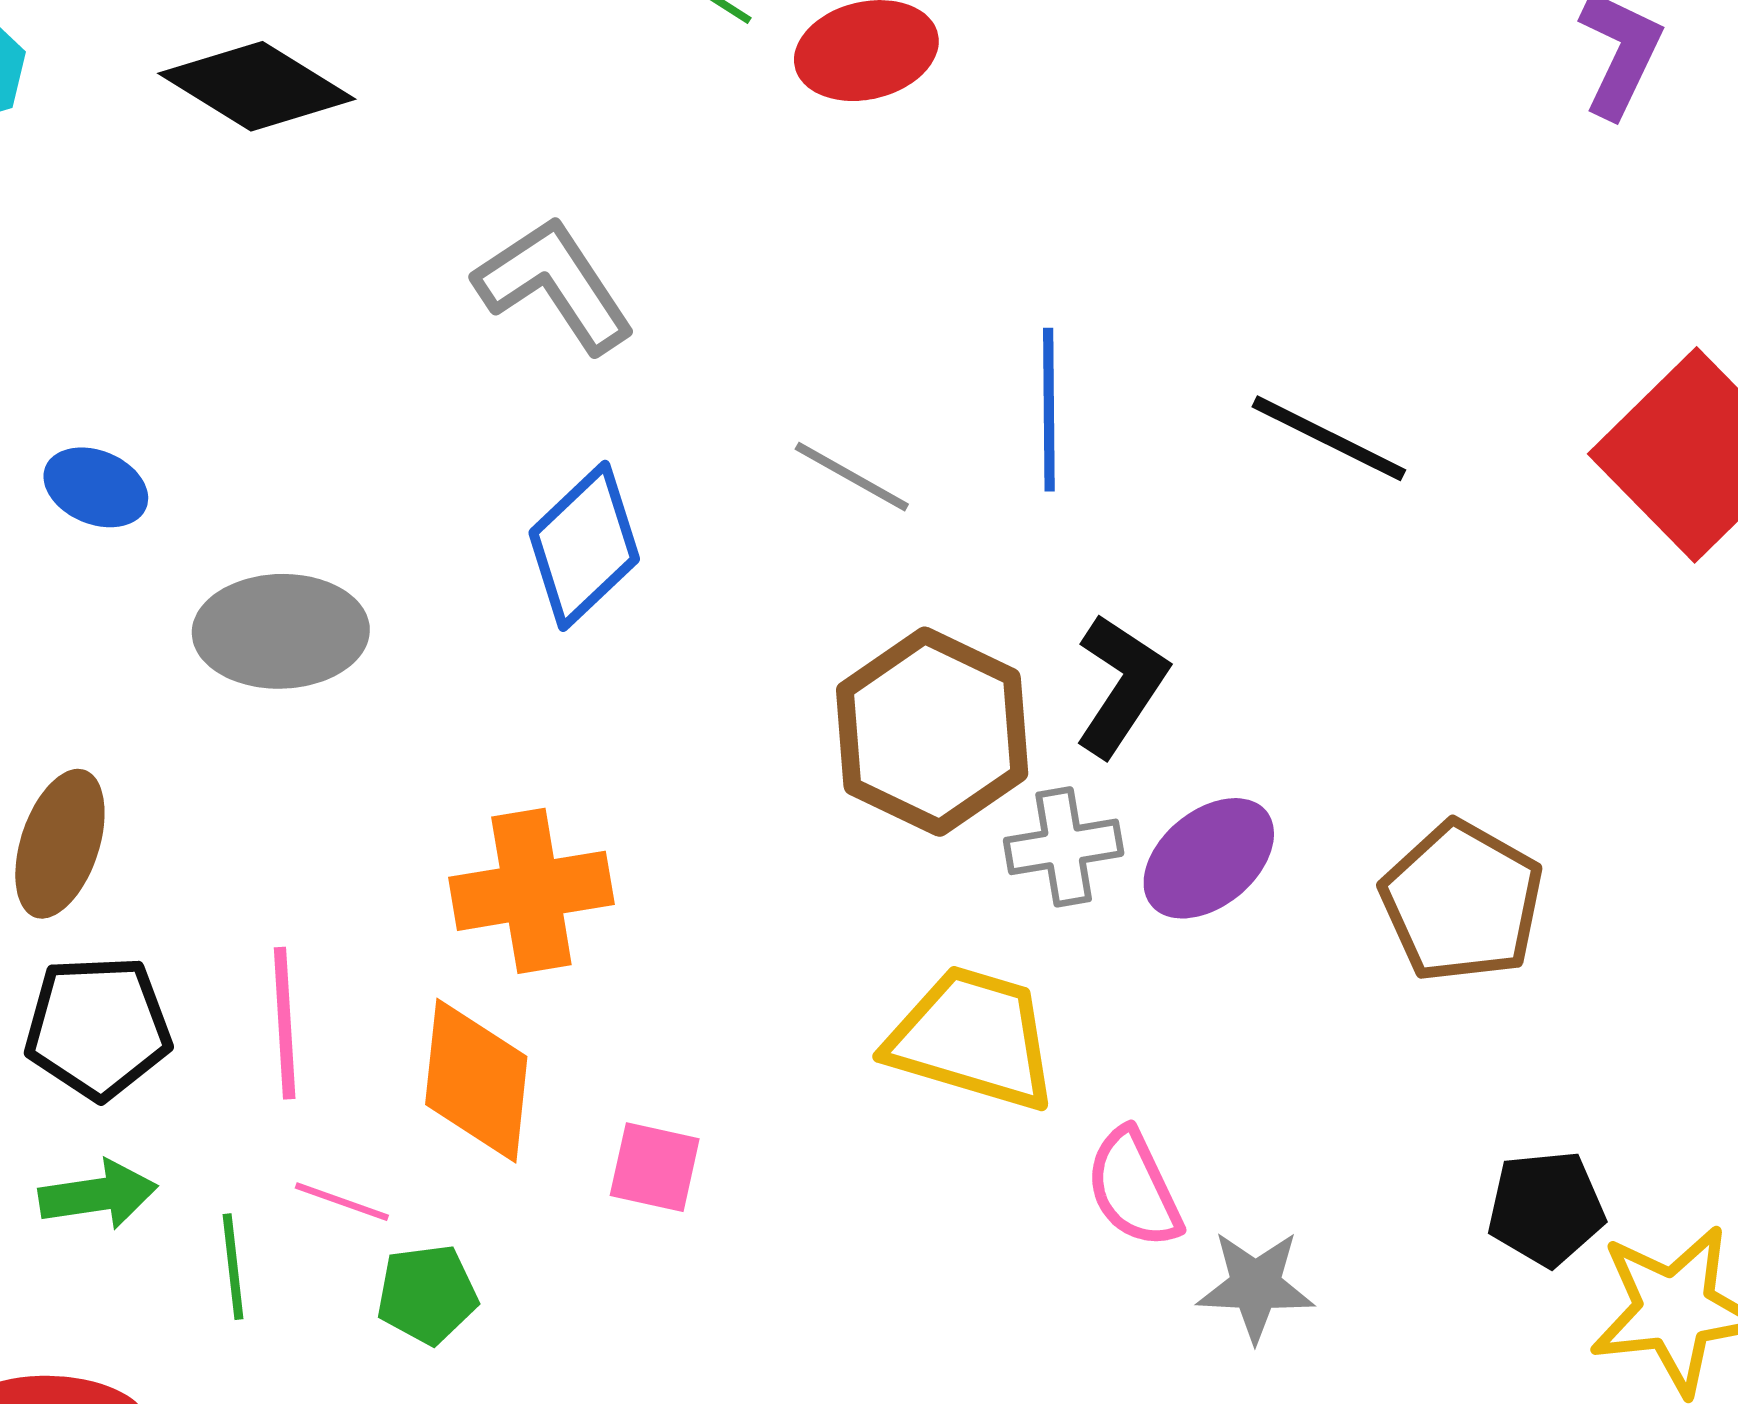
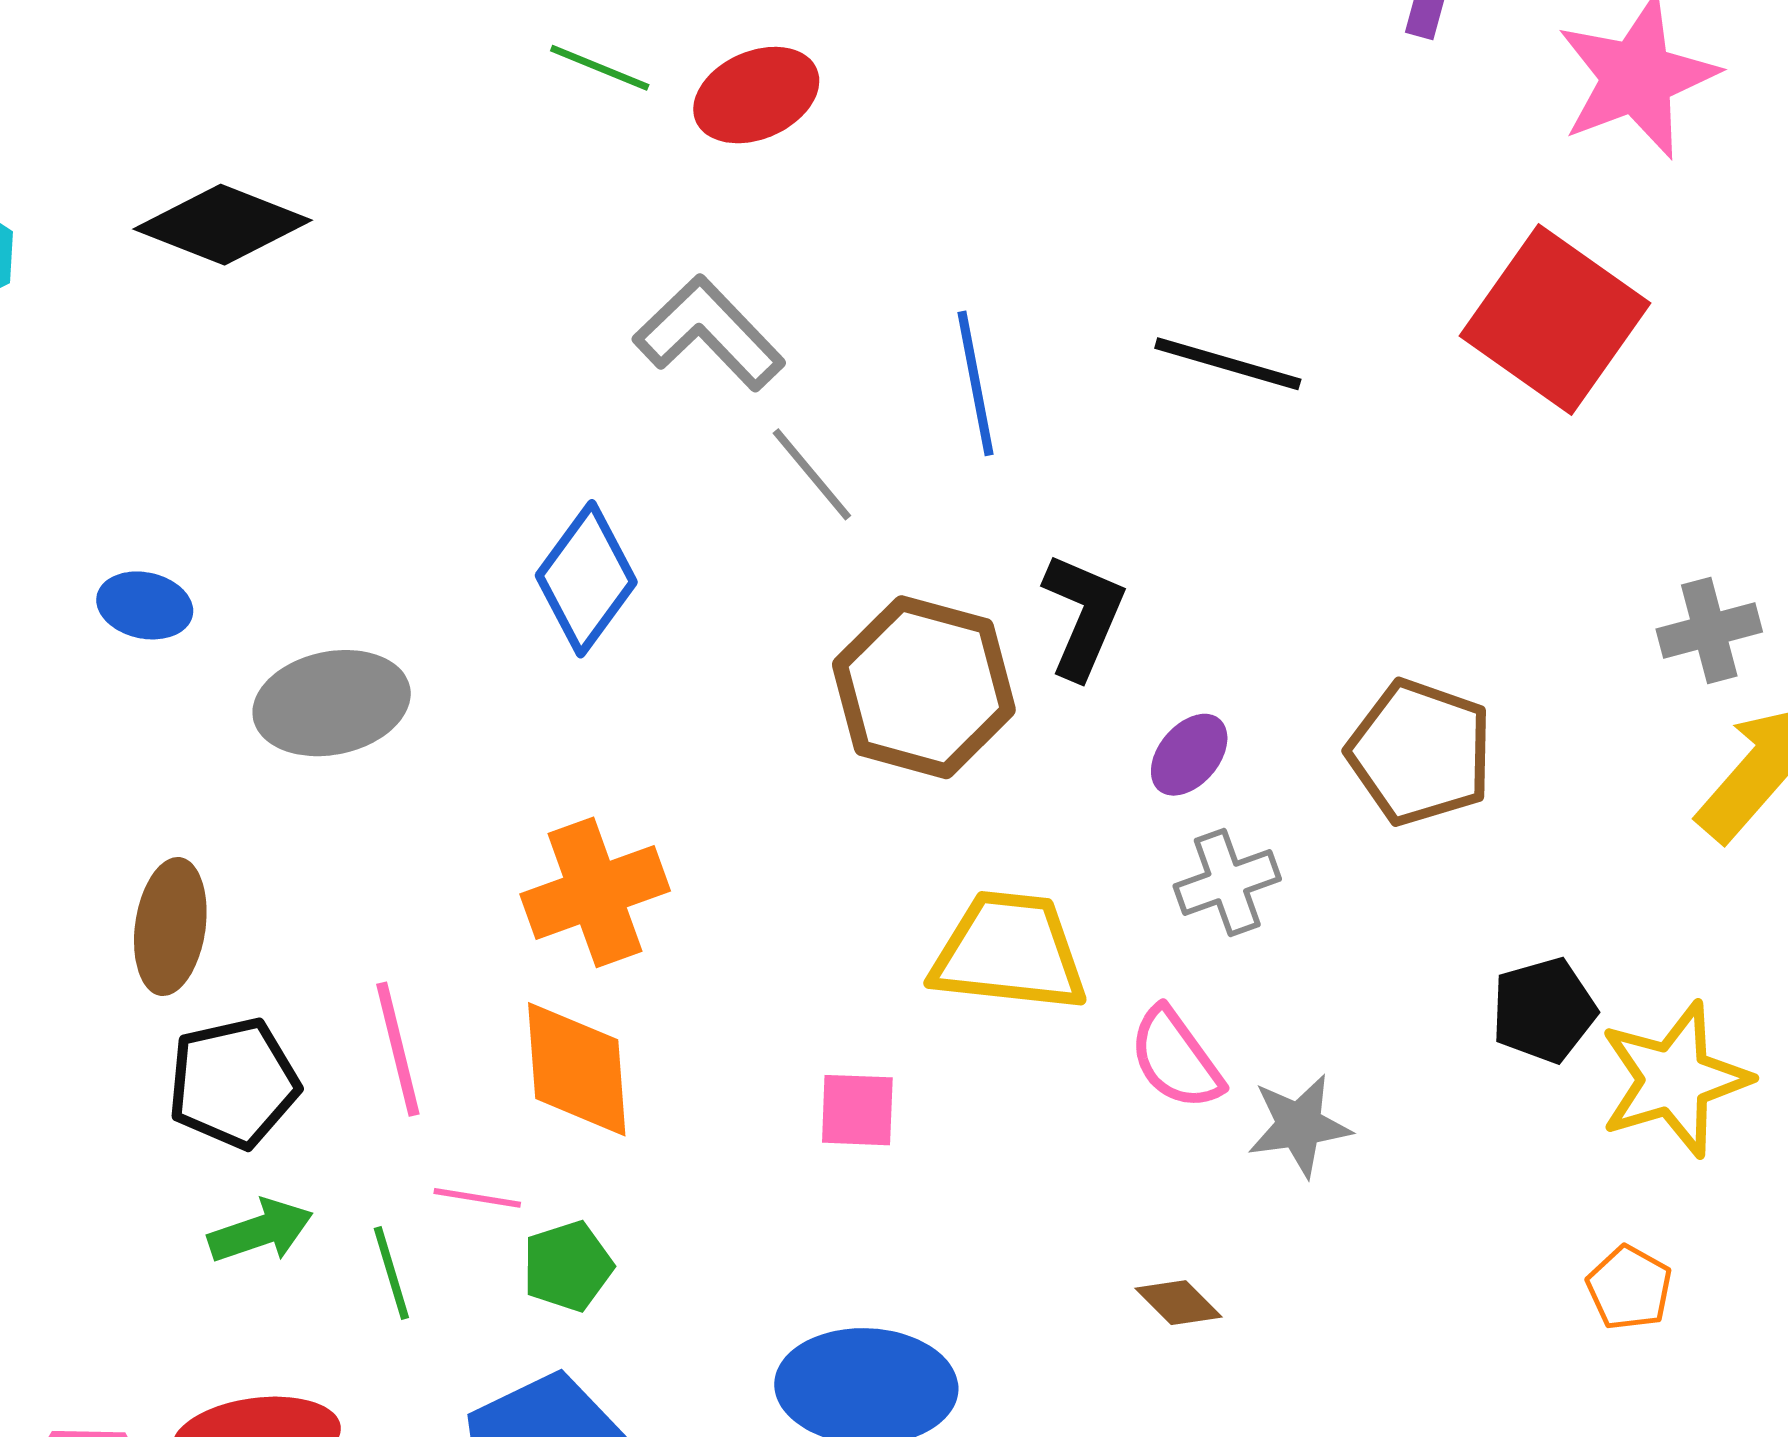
gray L-shape: (555, 285) -> (709, 333), moved
gray line: (852, 477) -> (812, 474), turned 31
gray cross: (1064, 847) -> (1227, 882), moved
purple ellipse: (1209, 858) -> (1189, 755), size x0.7
pink square: (655, 1167) -> (857, 1110), moved

